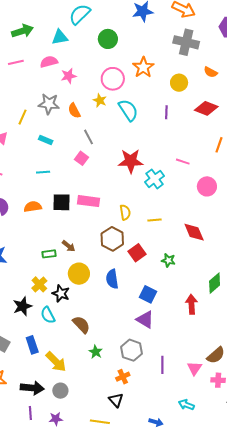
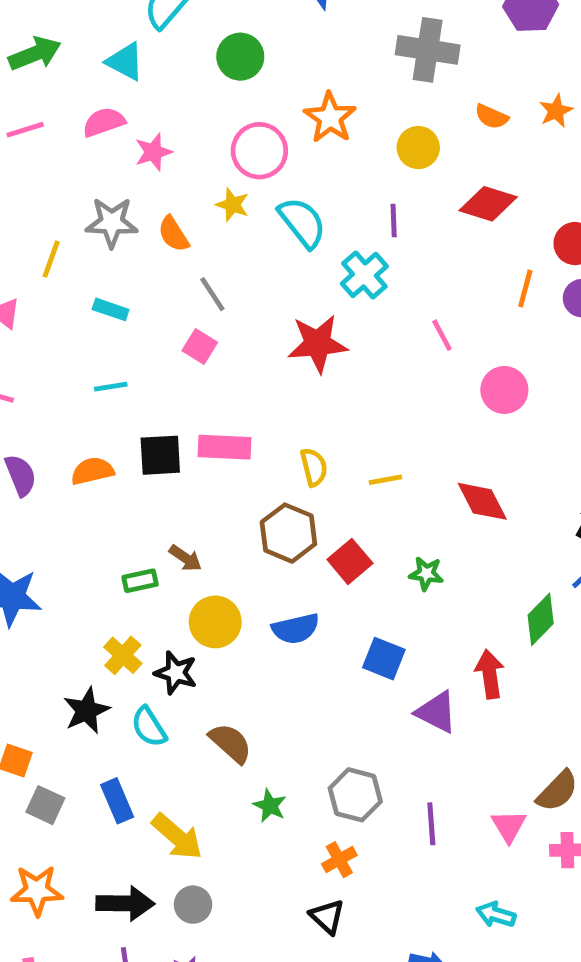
cyan triangle: (60, 37) -> (125, 62), turned 42
pink line: (183, 162) -> (442, 335), turned 48
cyan cross: (155, 179) -> (364, 275), moved
blue semicircle: (112, 279) -> (296, 629), turned -90
purple triangle: (145, 320) -> (437, 712), moved

